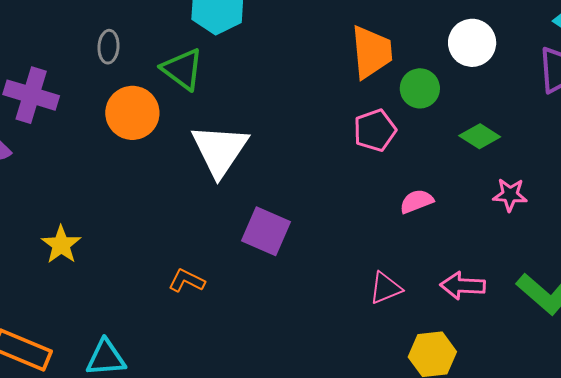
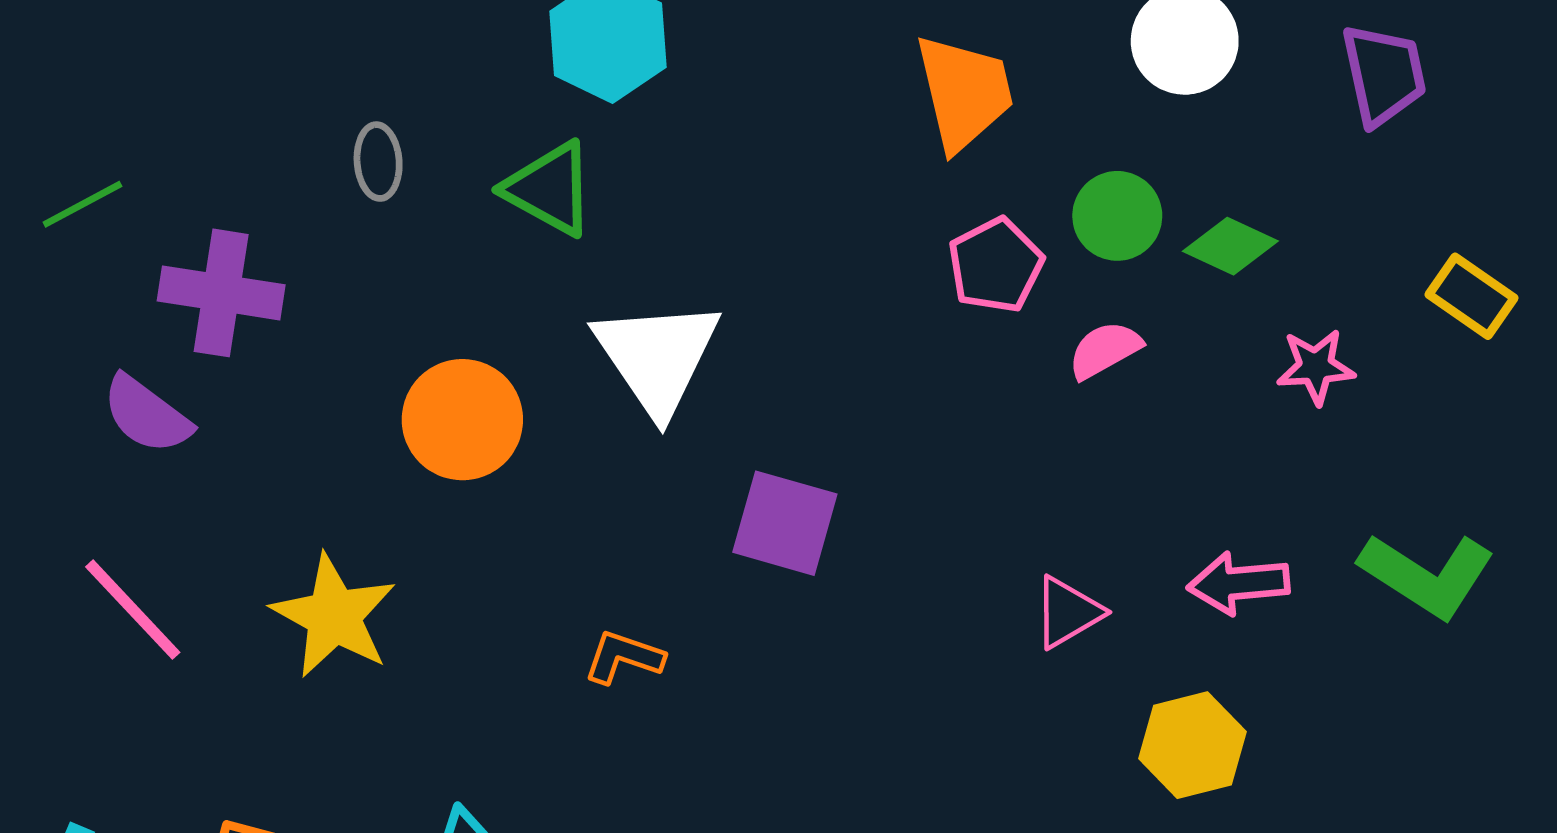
green circle: (420, 88) -> (1117, 216), moved
orange circle: (132, 113) -> (462, 420), moved
pink semicircle: (417, 201) -> (1105, 350), moved
yellow star: (61, 245) -> (334, 616), size x1.4

